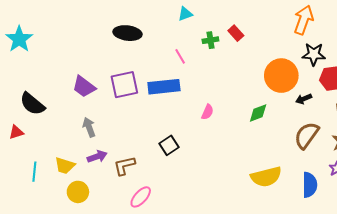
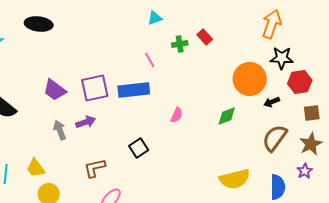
black ellipse: (127, 33) -> (39, 24), moved
purple arrow: (97, 157) -> (86, 122), moved
yellow trapezoid: (65, 166) -> (36, 168), turned 35

